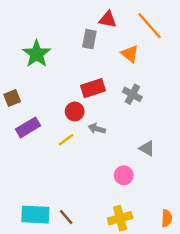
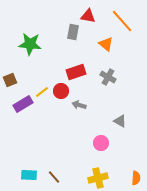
green star: (37, 54) -> (30, 44), turned -30
yellow line: (66, 140) -> (42, 92), moved
cyan rectangle: (35, 215) -> (29, 175), size x0.7

